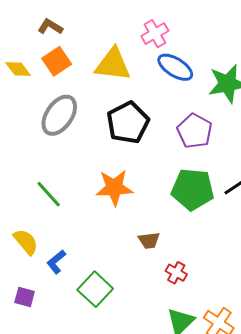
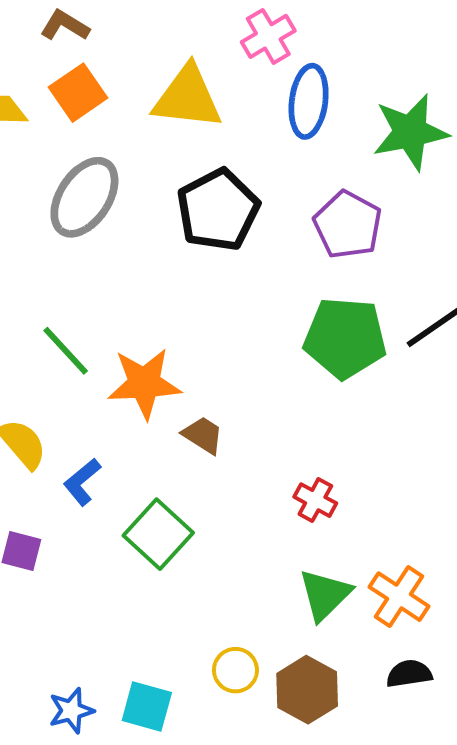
blue ellipse: (175, 67) -> (309, 101), turned 66
orange star: (114, 188) -> (144, 383), moved
brown trapezoid: (149, 240) -> (203, 435), moved, turned -140

